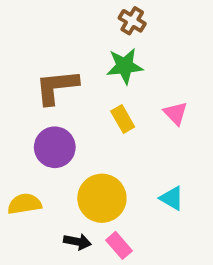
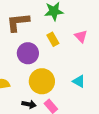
purple circle: (55, 147) -> (28, 53), moved

